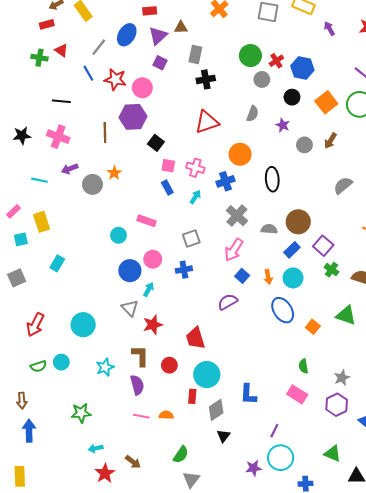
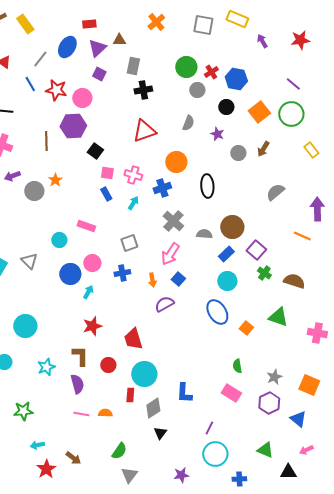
orange arrow: (268, 277) -> (152, 280), moved
gray triangle: (130, 308) -> (29, 261), moved
purple star: (254, 468) -> (181, 475), moved

